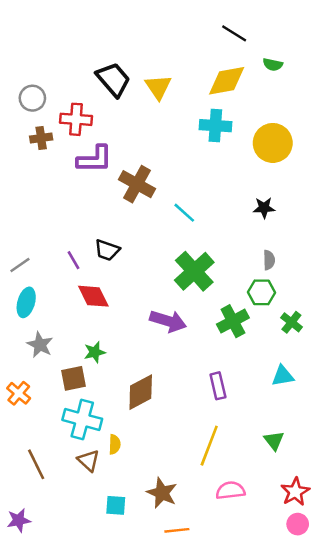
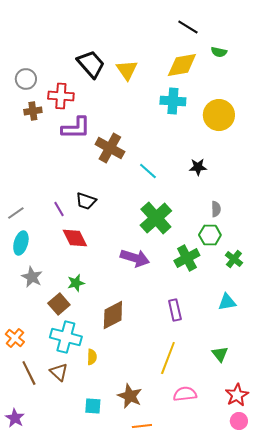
black star: (264, 208) -> (198, 167), moved
brown square: (73, 378) -> (59, 304), turned -30
orange cross: (19, 393) -> (15, 338), moved
brown triangle: (88, 461) -> (59, 372), moved
purple star: (19, 520) -> (15, 418), turned -30

